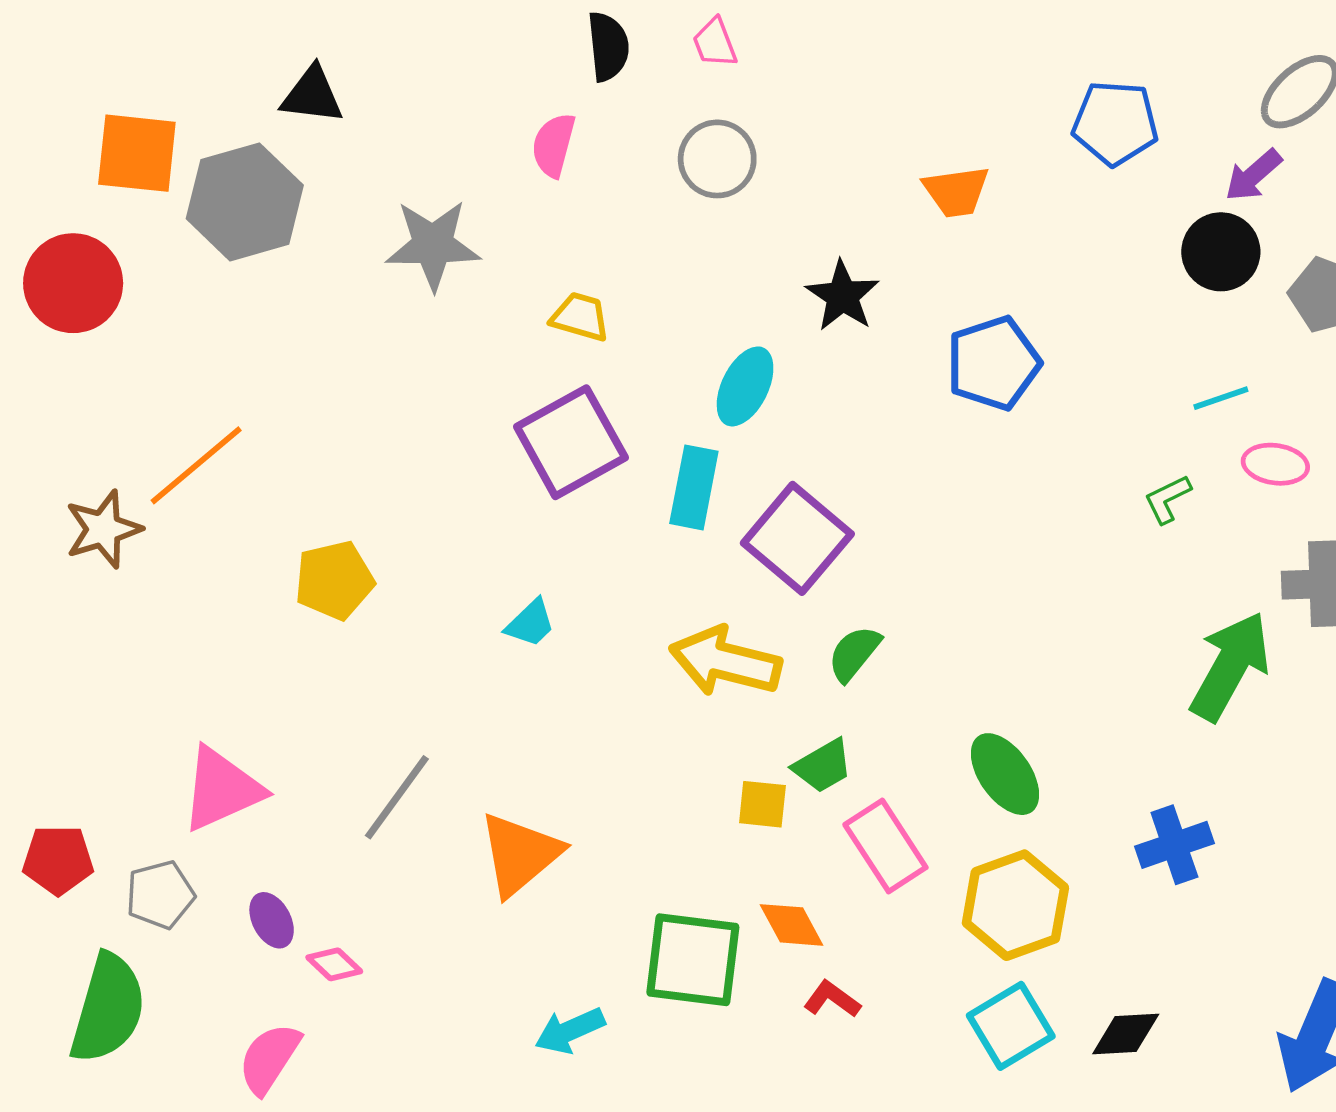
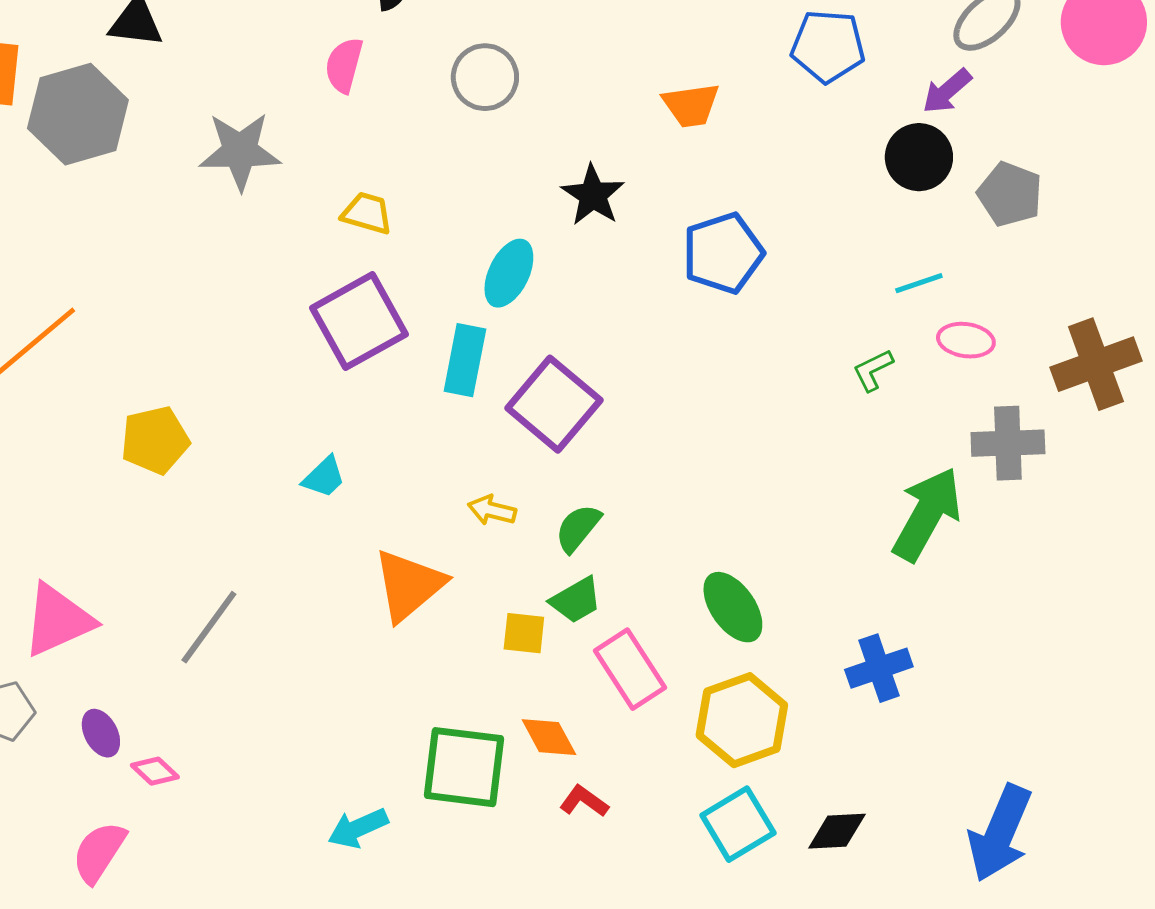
green semicircle: (854, 653) -> (578, 528), moved
yellow arrow: (725, 661) -> (492, 510), size x0.5
orange triangle: (520, 854) -> (409, 585), moved

